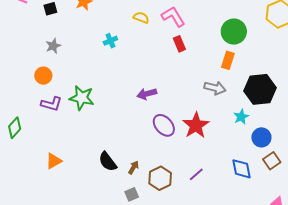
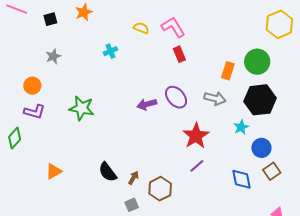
green circle: (234, 32) -> (257, 62), moved
orange circle: (43, 76) -> (32, 86), moved
purple L-shape: (51, 104) -> (35, 112), moved
purple ellipse: (164, 125) -> (176, 97), moved
purple line: (196, 174) -> (197, 166), moved

